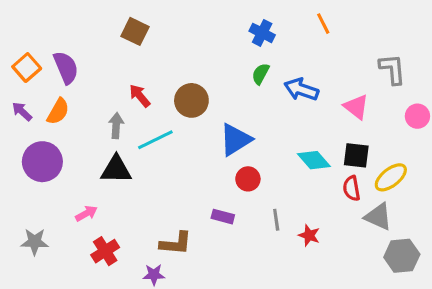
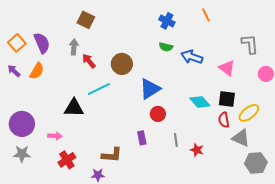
green semicircle: (261, 74) -> (166, 47), turned -104
gray arrow: (116, 126) -> (74, 47), moved
purple circle: (42, 162) -> (22, 124), moved
pink arrow: (86, 213) -> (55, 136), turned 32
purple rectangle: (223, 217) -> (142, 138), turned 64

